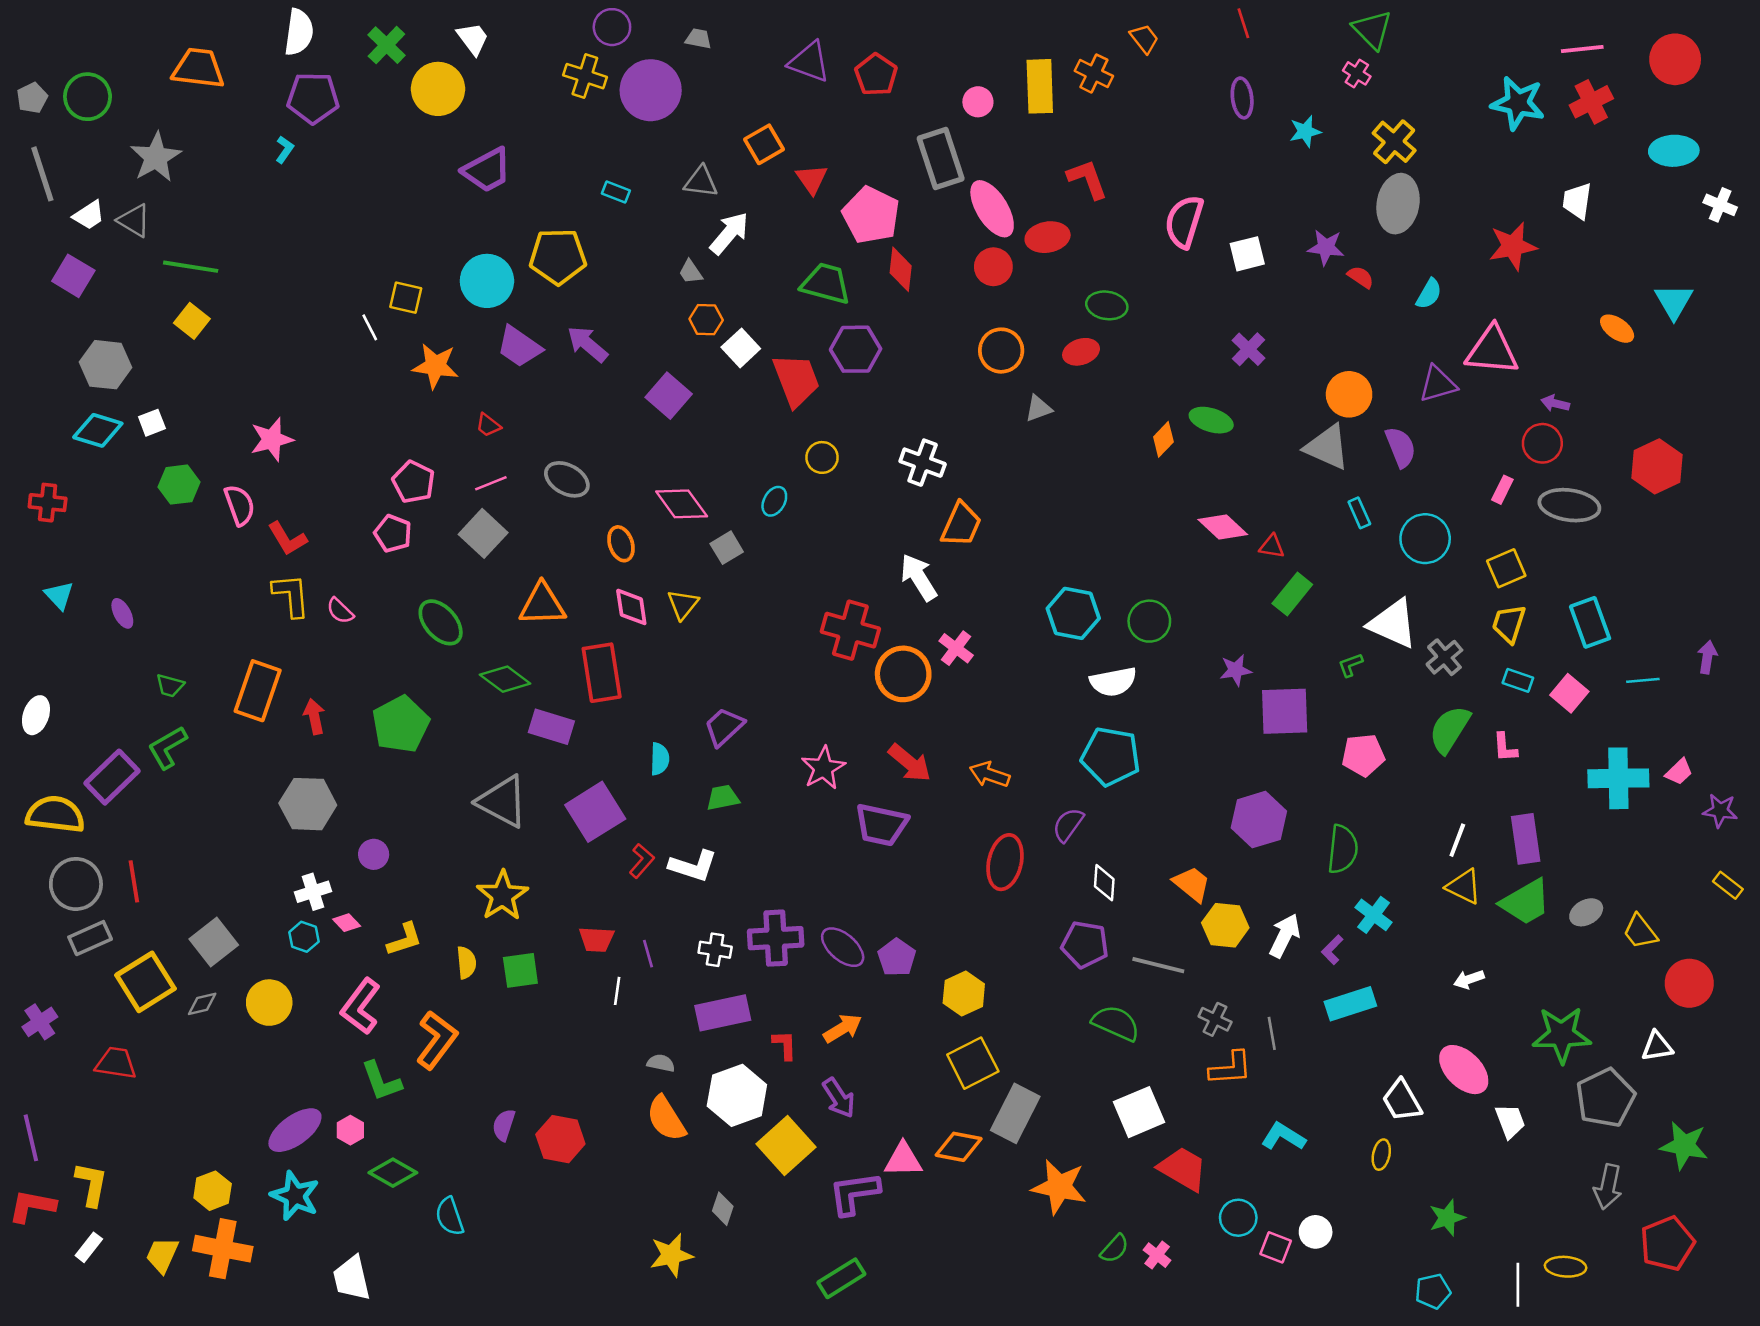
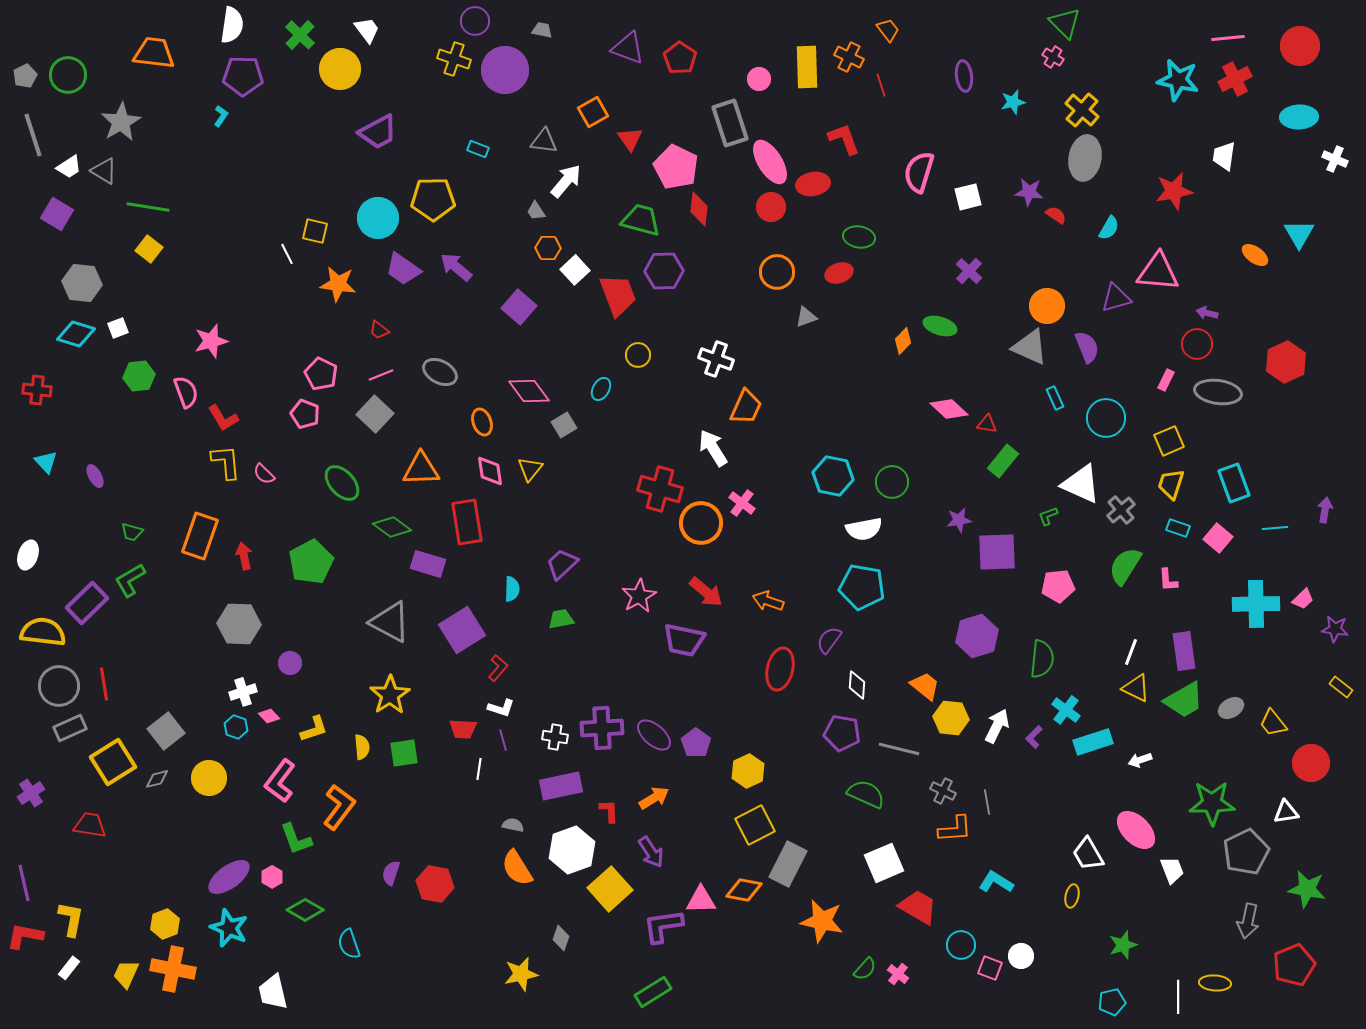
red line: (1243, 23) -> (881, 85), moved
white L-shape: (693, 866) -> (501, 708), moved, size x0.7
cyan rectangle: (1350, 1004) -> (1093, 742), moved

